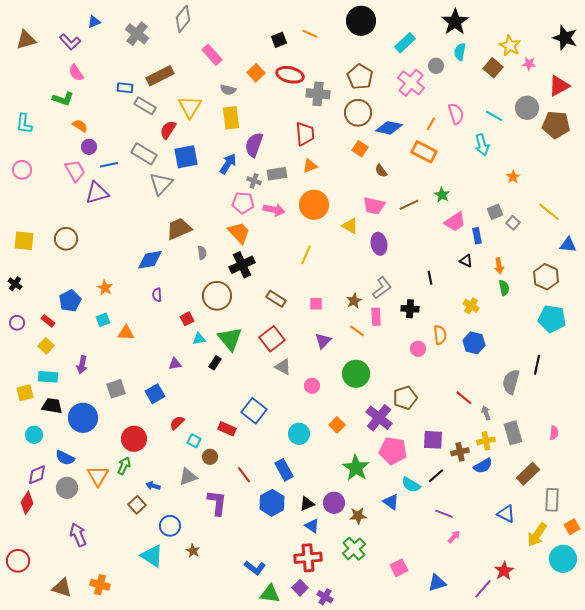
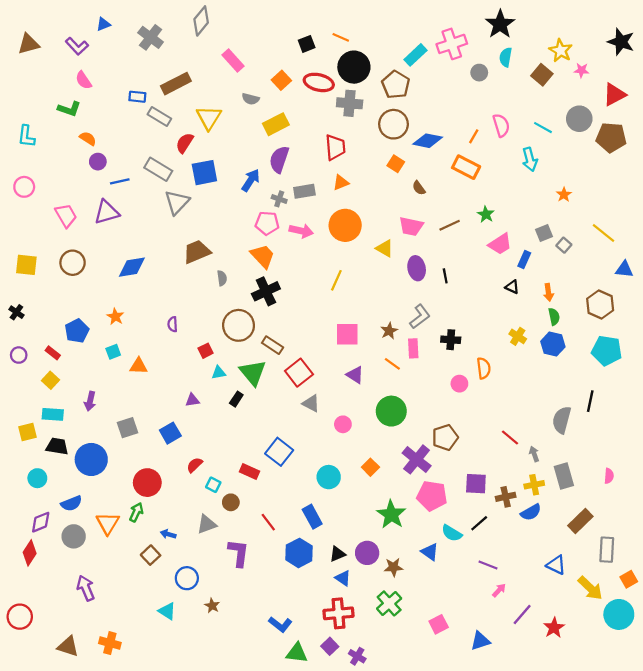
black circle: (361, 21) -> (354, 67), moved
cyan rectangle: (405, 43) -> (415, 55), moved
pink cross: (411, 83) -> (452, 44), moved, turned 32
yellow rectangle: (231, 118) -> (276, 124), moved, turned 70
pink trapezoid: (75, 171) -> (66, 215), moved
blue rectangle: (477, 236) -> (524, 259), turned 35
blue diamond: (150, 260) -> (132, 267), moved
black line: (430, 278) -> (445, 276), moved
brown rectangle: (276, 299) -> (273, 345), moved
pink square: (316, 304) -> (347, 334), size x1.6
purple triangle: (323, 341) -> (355, 375), turned -42
blue hexagon: (474, 343) -> (553, 344), moved
blue semicircle: (65, 458) -> (71, 503), turned -48
yellow arrow: (537, 535) -> (590, 588), turned -80
cyan triangle: (152, 556) -> (167, 611), size x0.7
purple line: (483, 589) -> (522, 614), moved

